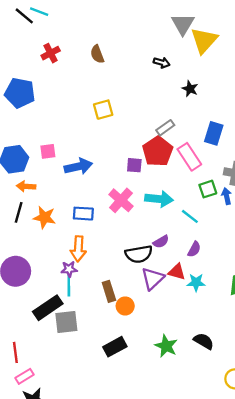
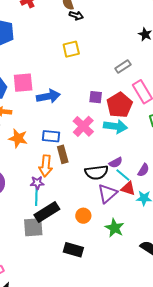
black arrow: (162, 63) -> (76, 16), moved
pink square: (48, 151) -> (23, 83), size x1.5
red pentagon: (158, 151) -> (119, 105), moved
cyan line: (190, 216) -> (123, 175), moved
brown rectangle: (109, 291) -> (63, 154), moved
black rectangle: (48, 308) -> (47, 212), moved
green star: (166, 346) -> (115, 228), moved
black rectangle: (115, 347) -> (73, 250), turned 42

